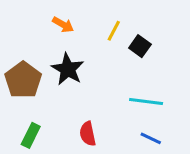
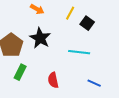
cyan line: (146, 101) -> (79, 52), moved
green rectangle: (31, 135) -> (20, 72), moved

